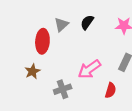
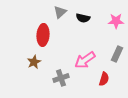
black semicircle: (87, 22) -> (83, 18), turned -112
gray triangle: (61, 25) -> (60, 12), moved

